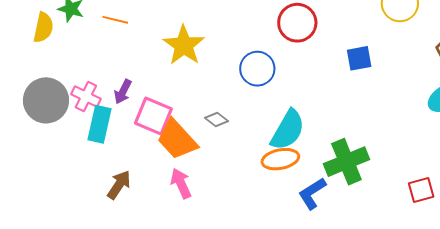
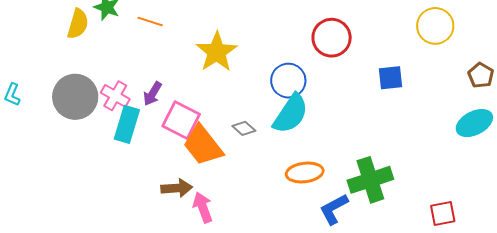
cyan semicircle: (288, 130) -> (291, 114), moved
pink arrow: (181, 183) -> (203, 207), moved
brown arrow: (119, 185) -> (177, 188), moved, turned 48

